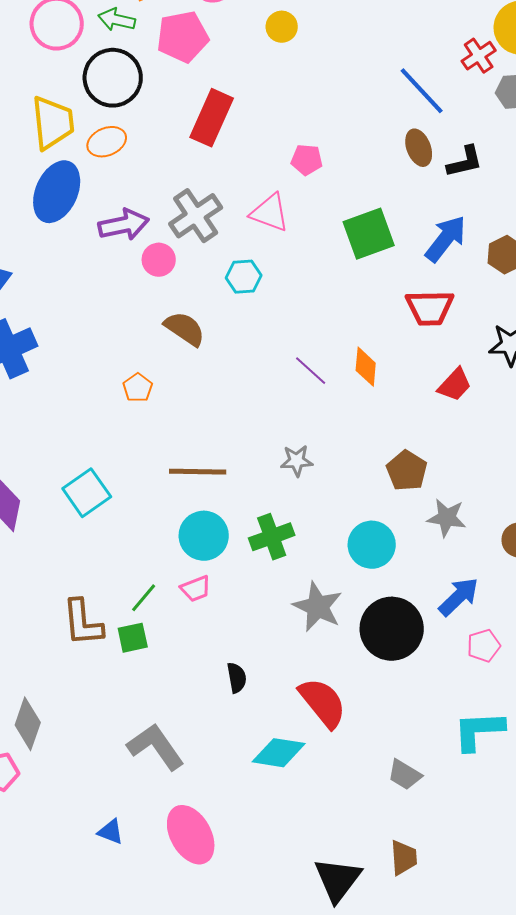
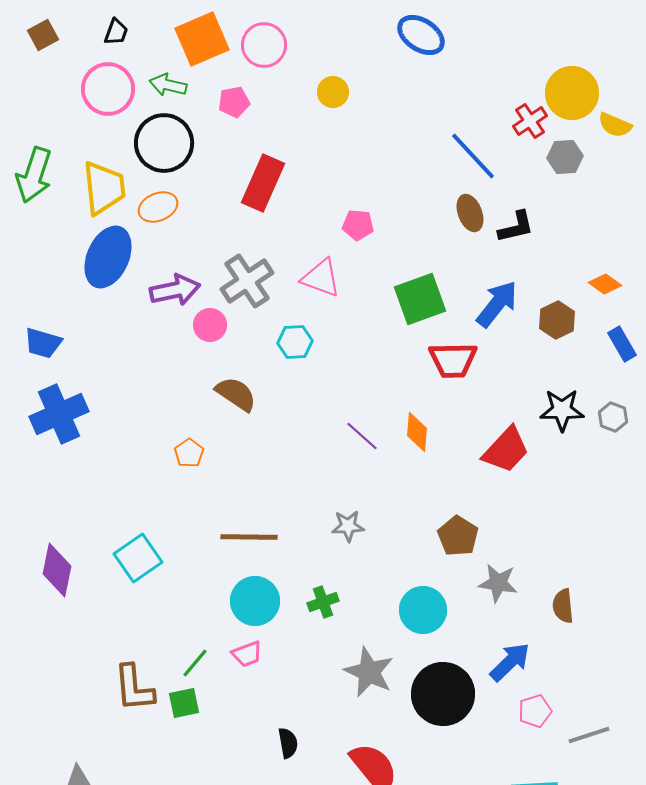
pink pentagon: (183, 37) -> (234, 102), size x0.6
red trapezoid: (430, 308) -> (453, 360), moved
red trapezoid: (455, 385) -> (506, 450), size x1.4
green cross: (272, 537) -> (323, 602), size x0.7

